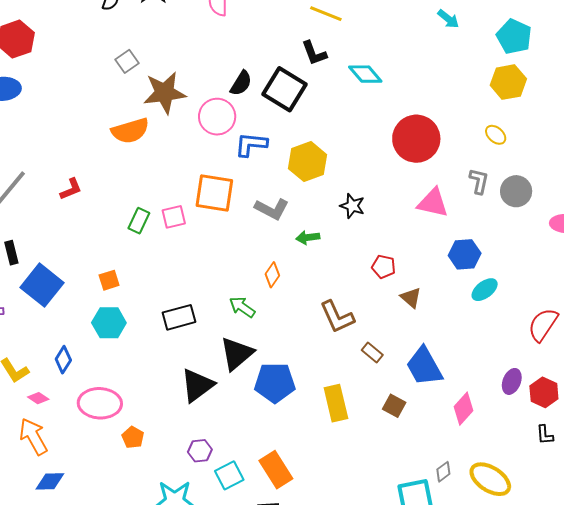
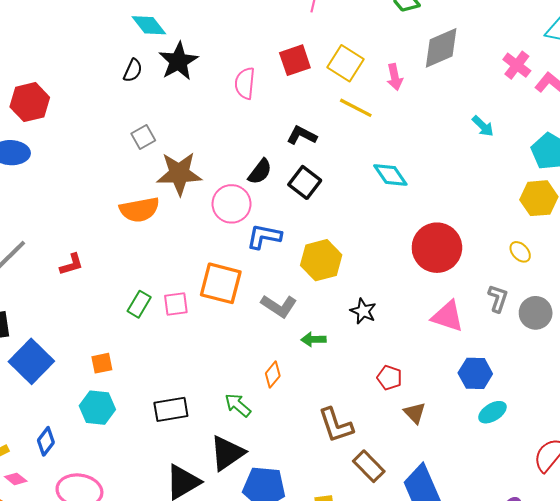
black L-shape: (314, 53) -> (302, 135), moved, turned 132
black square: (285, 89) -> (305, 182), size x0.7
brown rectangle: (372, 353) -> (369, 466), size x1.4

